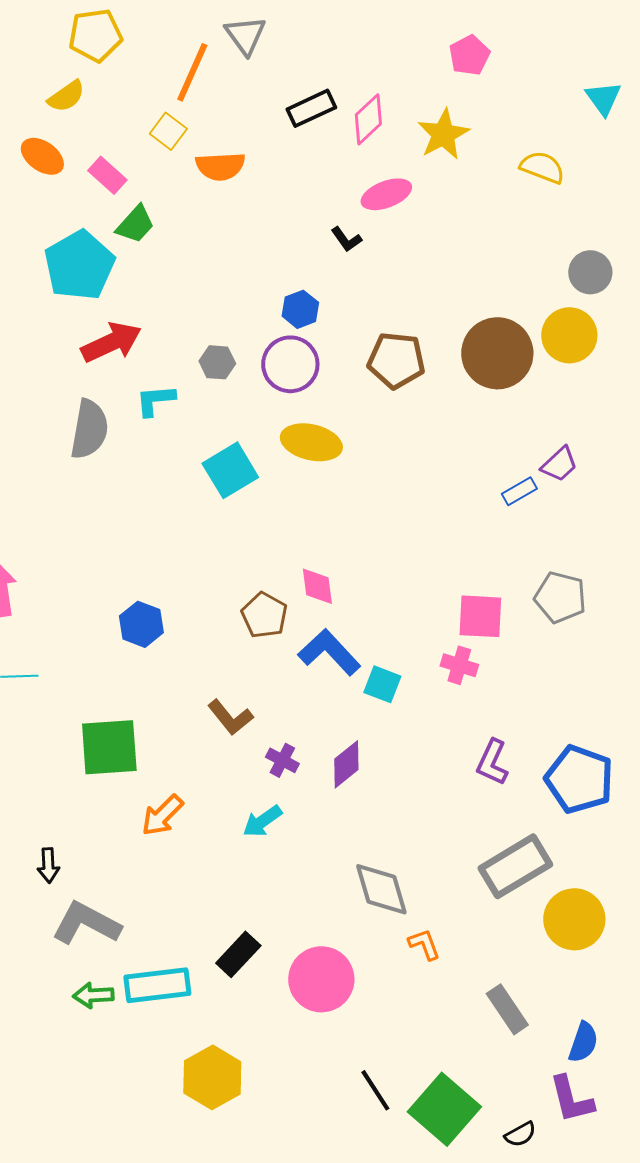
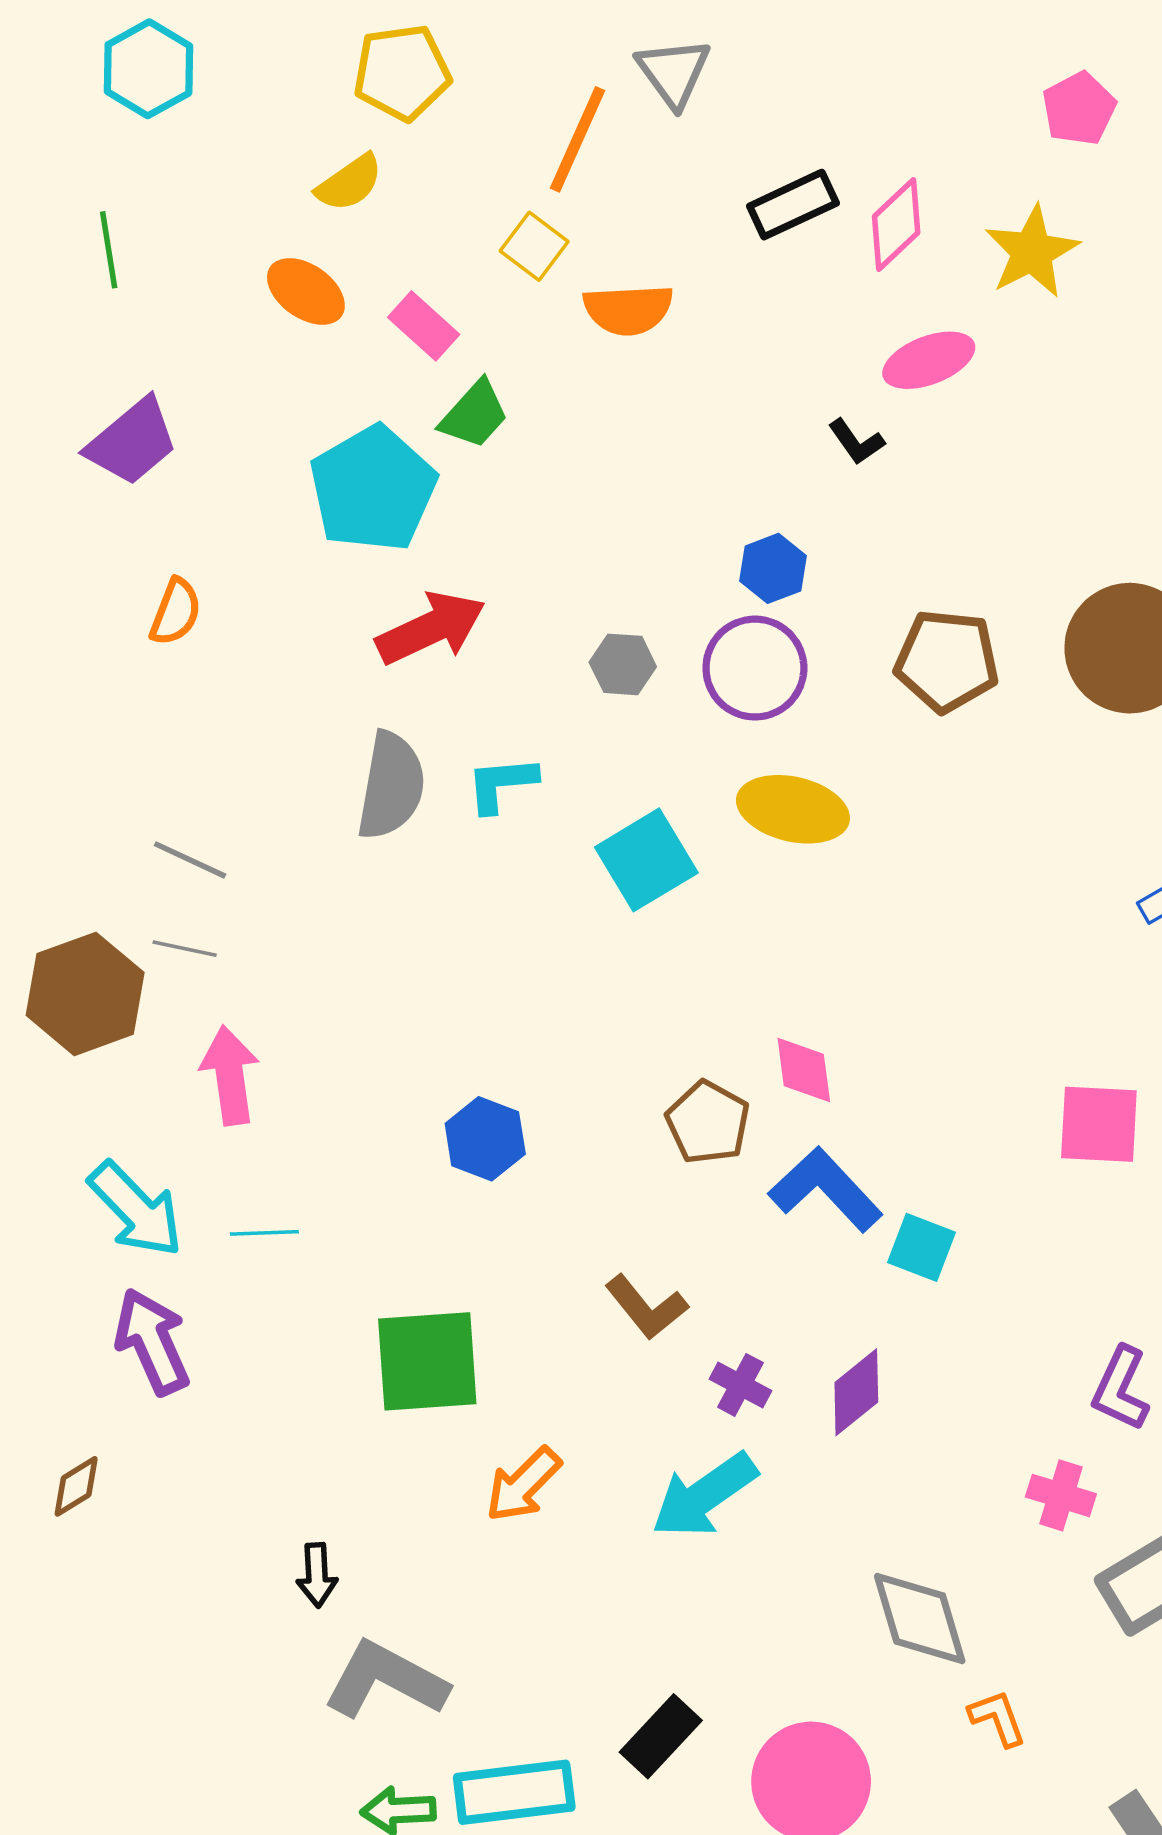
cyan L-shape: (155, 400) -> (501, 784), moved
pink cross: (459, 665) -> (1061, 1495), moved
cyan arrow: (262, 821) -> (704, 1495), size x1.5

